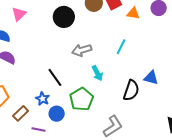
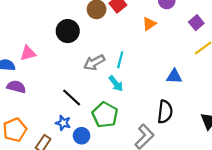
orange triangle: (133, 13) -> (149, 24), moved, turned -32
pink triangle: (19, 14) -> (28, 53), moved, turned 42
cyan line: (121, 47) -> (120, 60), moved
black semicircle: (131, 90) -> (165, 112), moved

